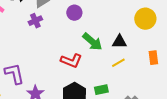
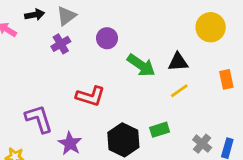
purple circle: (74, 13) -> (107, 38), moved
red L-shape: (71, 61) -> (90, 96), moved

